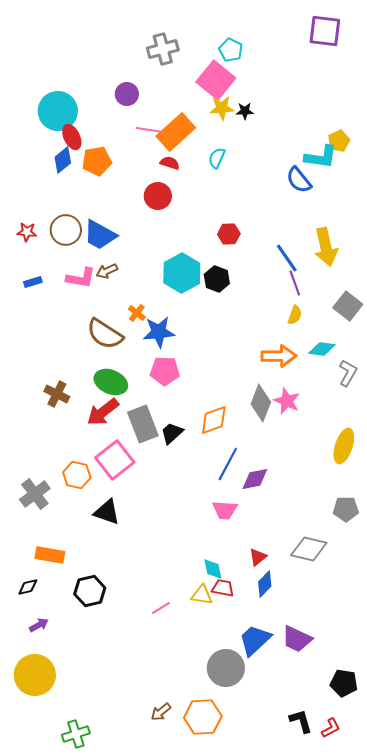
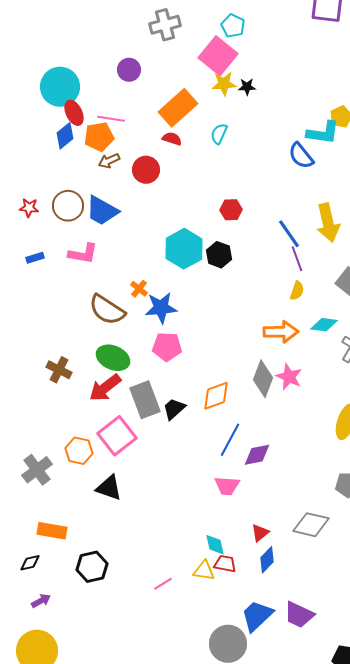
pink line: (150, 130) -> (111, 119), moved
red circle: (158, 196) -> (146, 170), moved
brown arrow: (107, 271) -> (109, 161), moved

